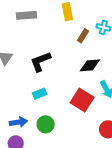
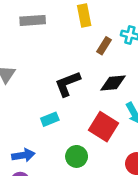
black L-shape: (41, 62) -> (68, 84), moved
green circle: (46, 124) -> (77, 156), moved

